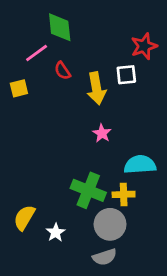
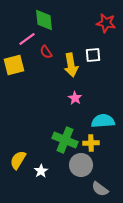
red star: (144, 46) -> (106, 23), moved, turned 30
yellow square: (19, 88) -> (14, 65), size x1.5
gray semicircle: (105, 257) -> (100, 189), moved, turned 54

